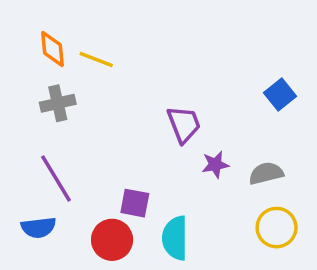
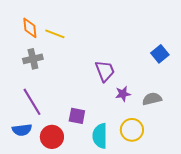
yellow circle: (277, 228) -> (132, 130), moved
red circle: (112, 240) -> (52, 137), moved

